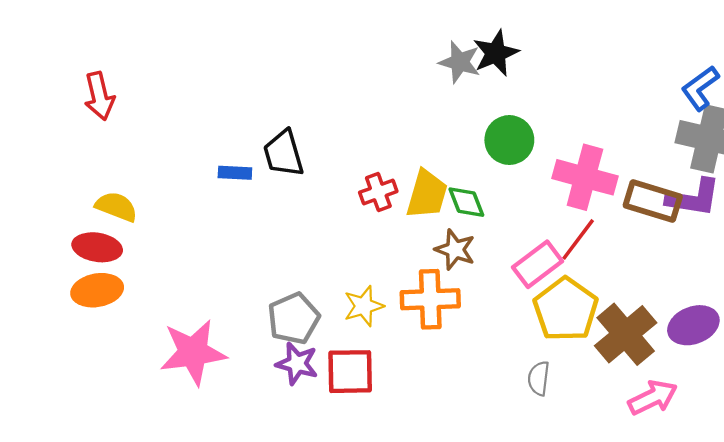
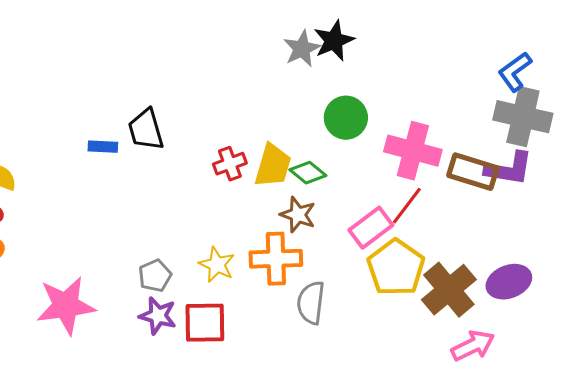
gray star: (460, 62) -> (302, 49), turned 30
green diamond: (466, 202) -> (308, 173), turned -30
yellow star: (364, 306) -> (217, 265), turned -30
gray pentagon: (294, 318) -> (155, 276), size x0.7
gray semicircle: (539, 378) -> (311, 303), moved, size x1.4

